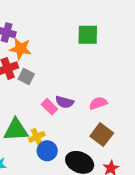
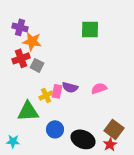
pink rectangle: (49, 107) -> (57, 91), turned 56
brown square: (102, 135) -> (114, 129), moved
yellow cross: (37, 137) -> (46, 95), moved

